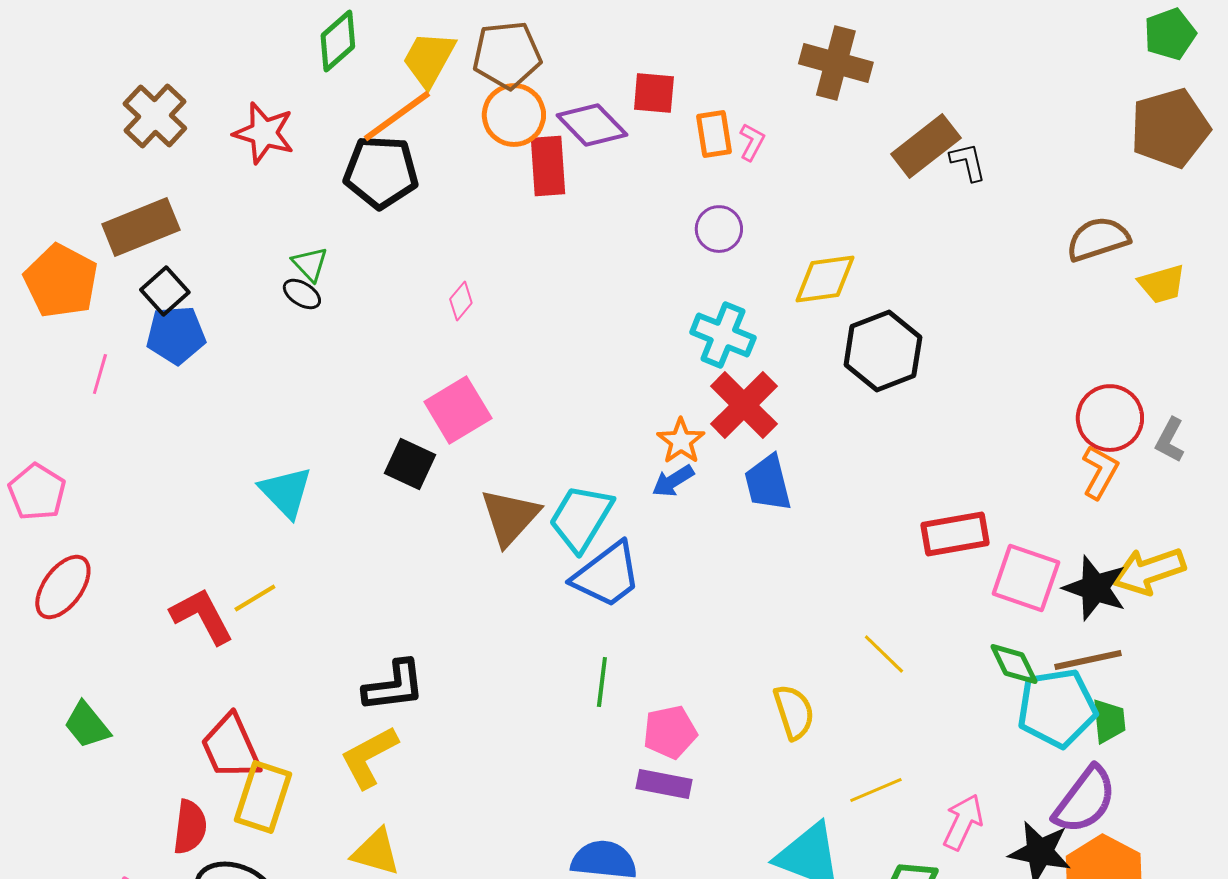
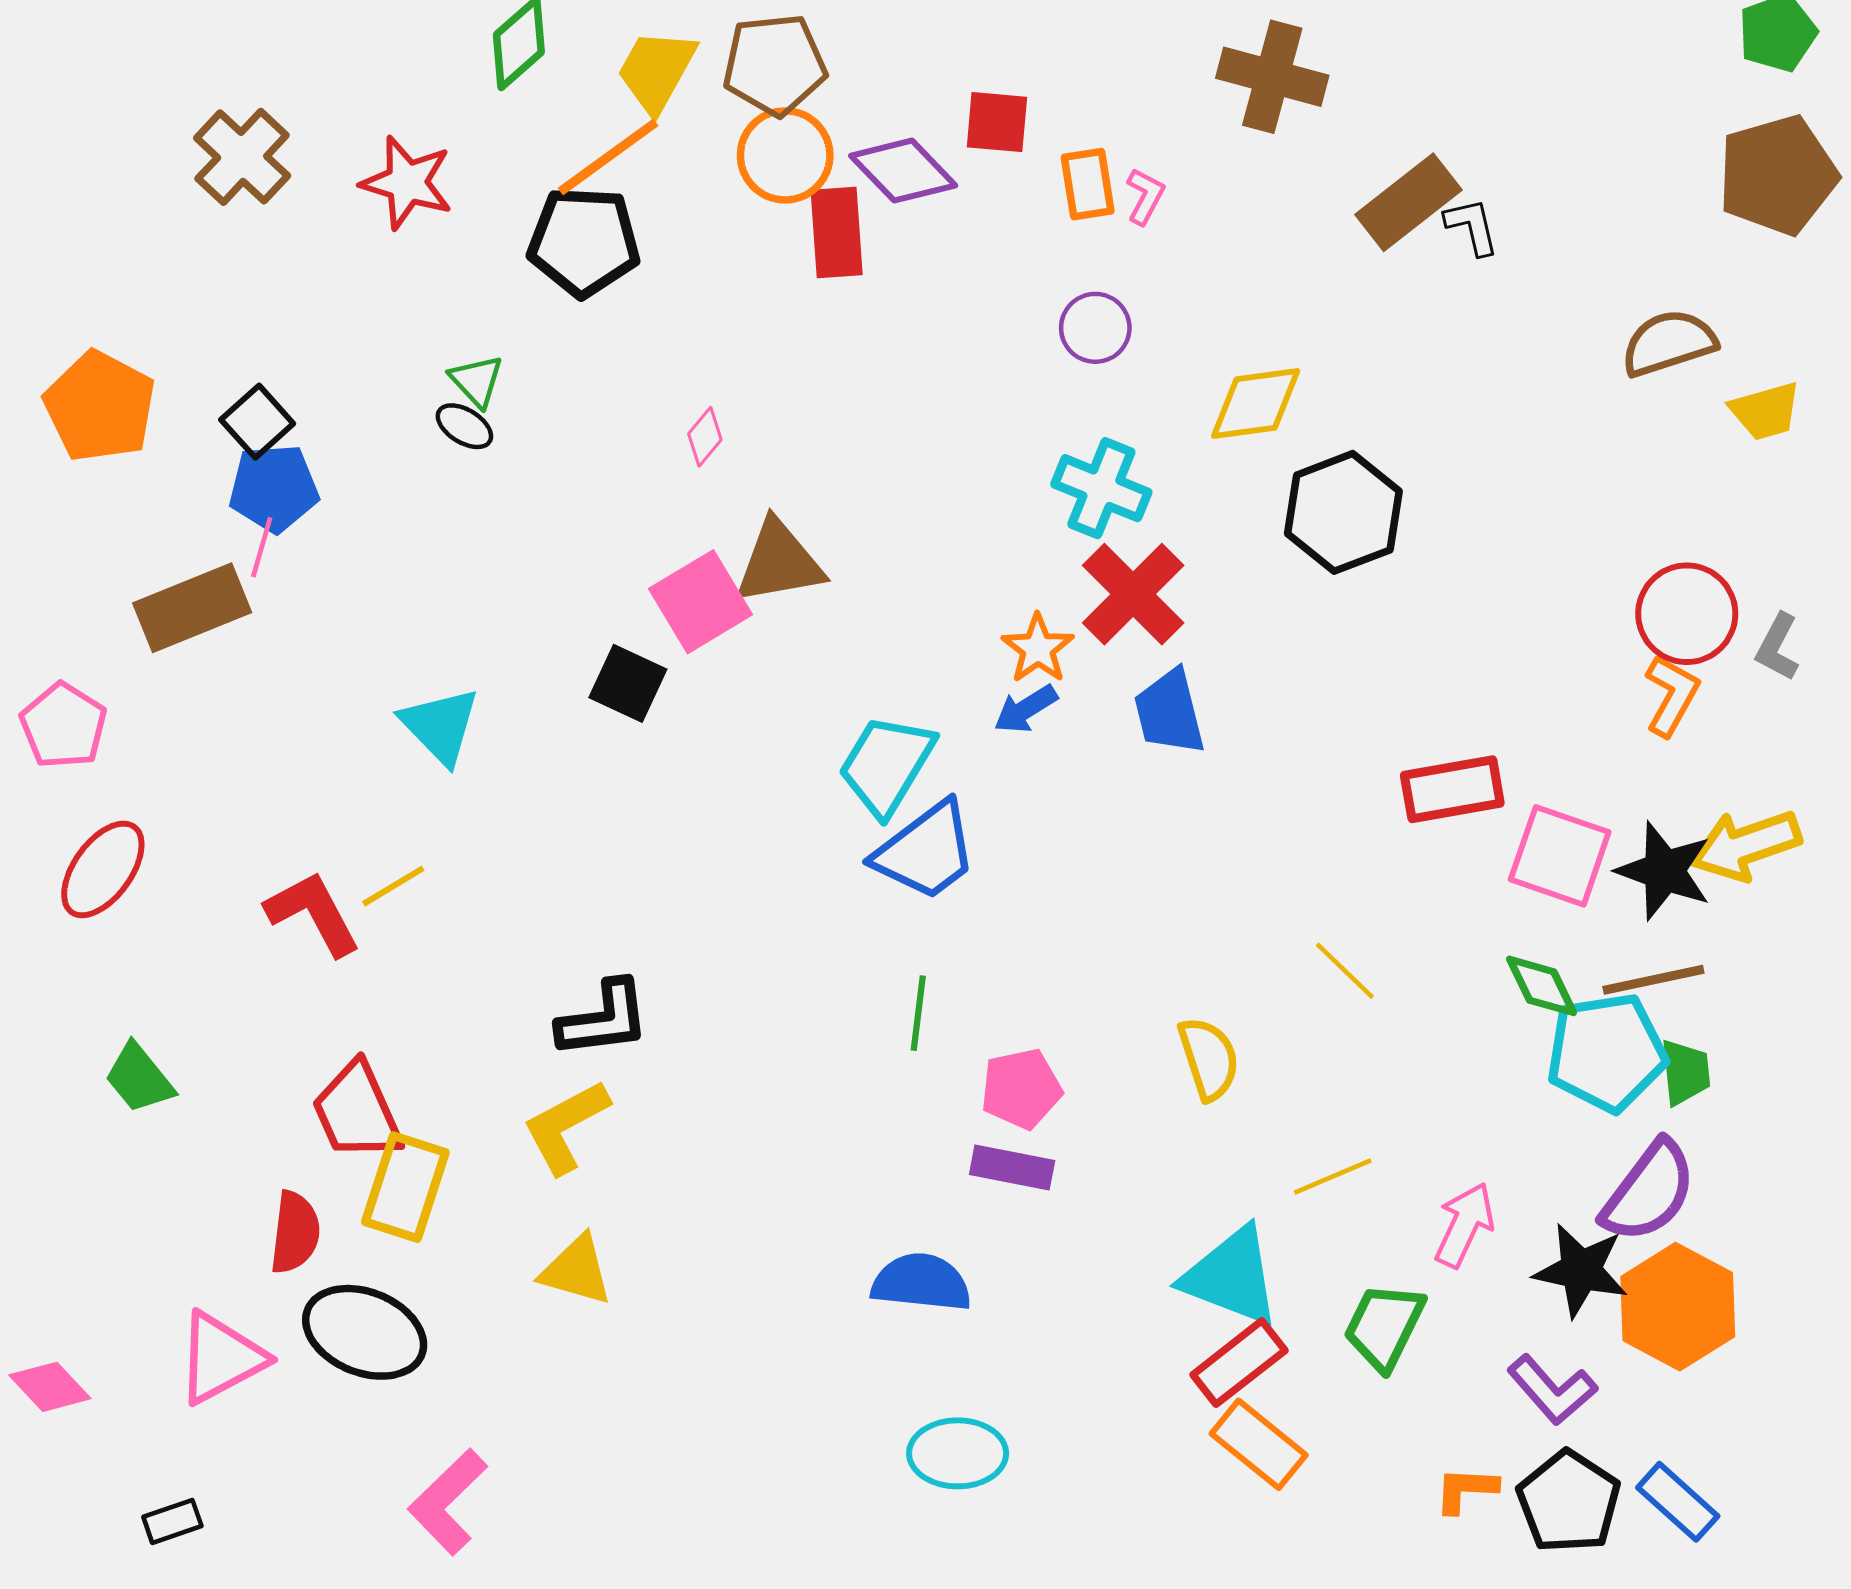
brown rectangle: (141, 227) -> (192, 608), moved
pink line: (100, 374) -> (262, 547), moved
brown triangle: (510, 517) -> (779, 562), moved, turned 38

